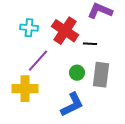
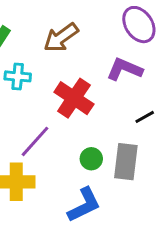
cyan cross: (29, 28) -> (18, 76), moved
black line: (90, 44) -> (145, 117), moved, turned -32

